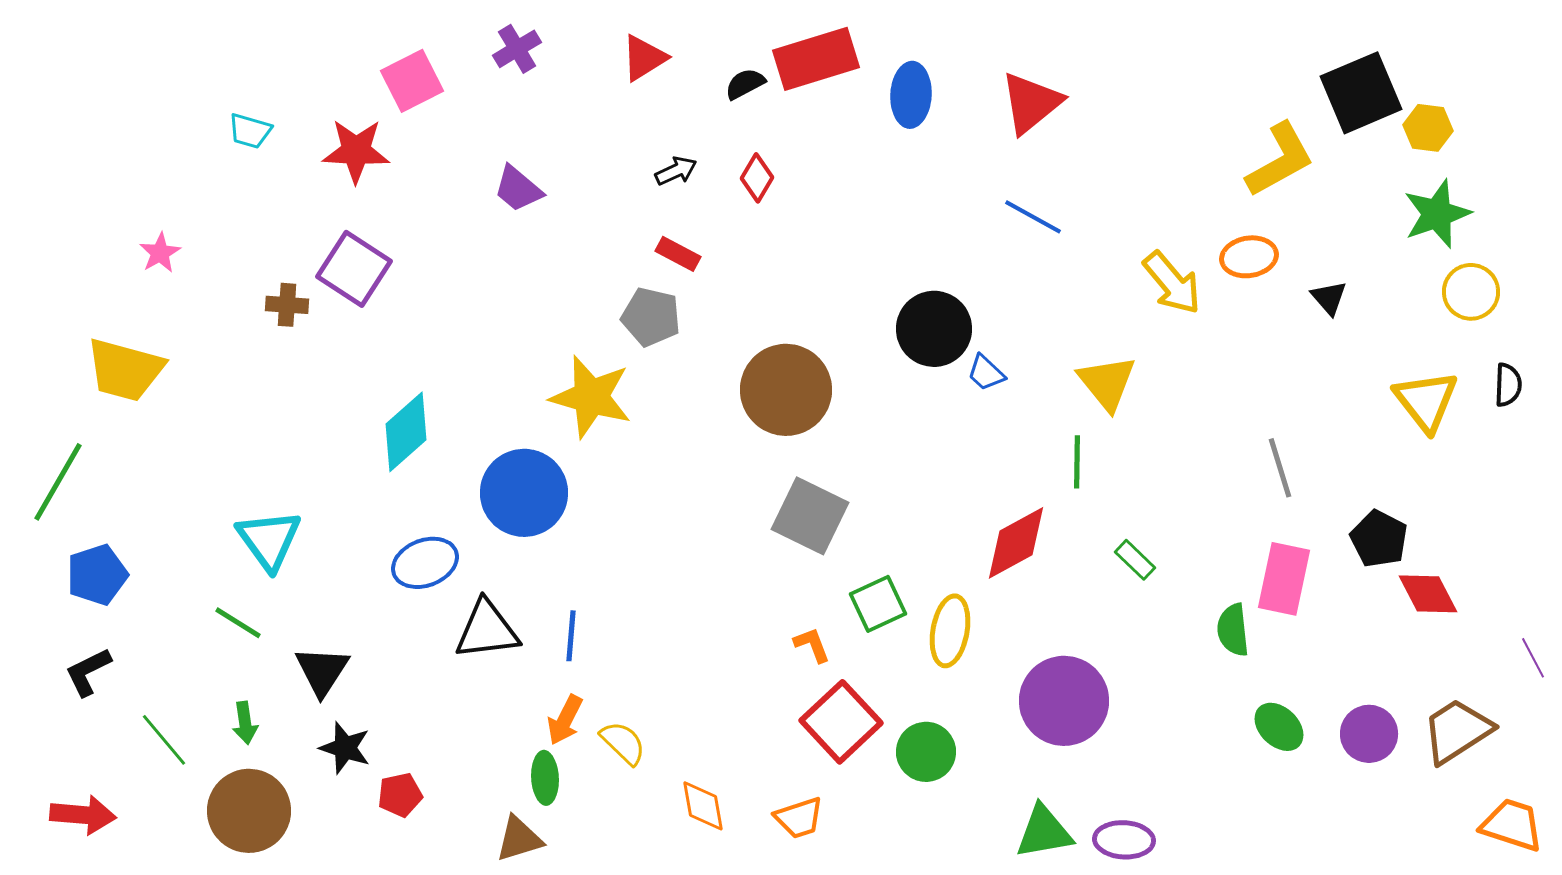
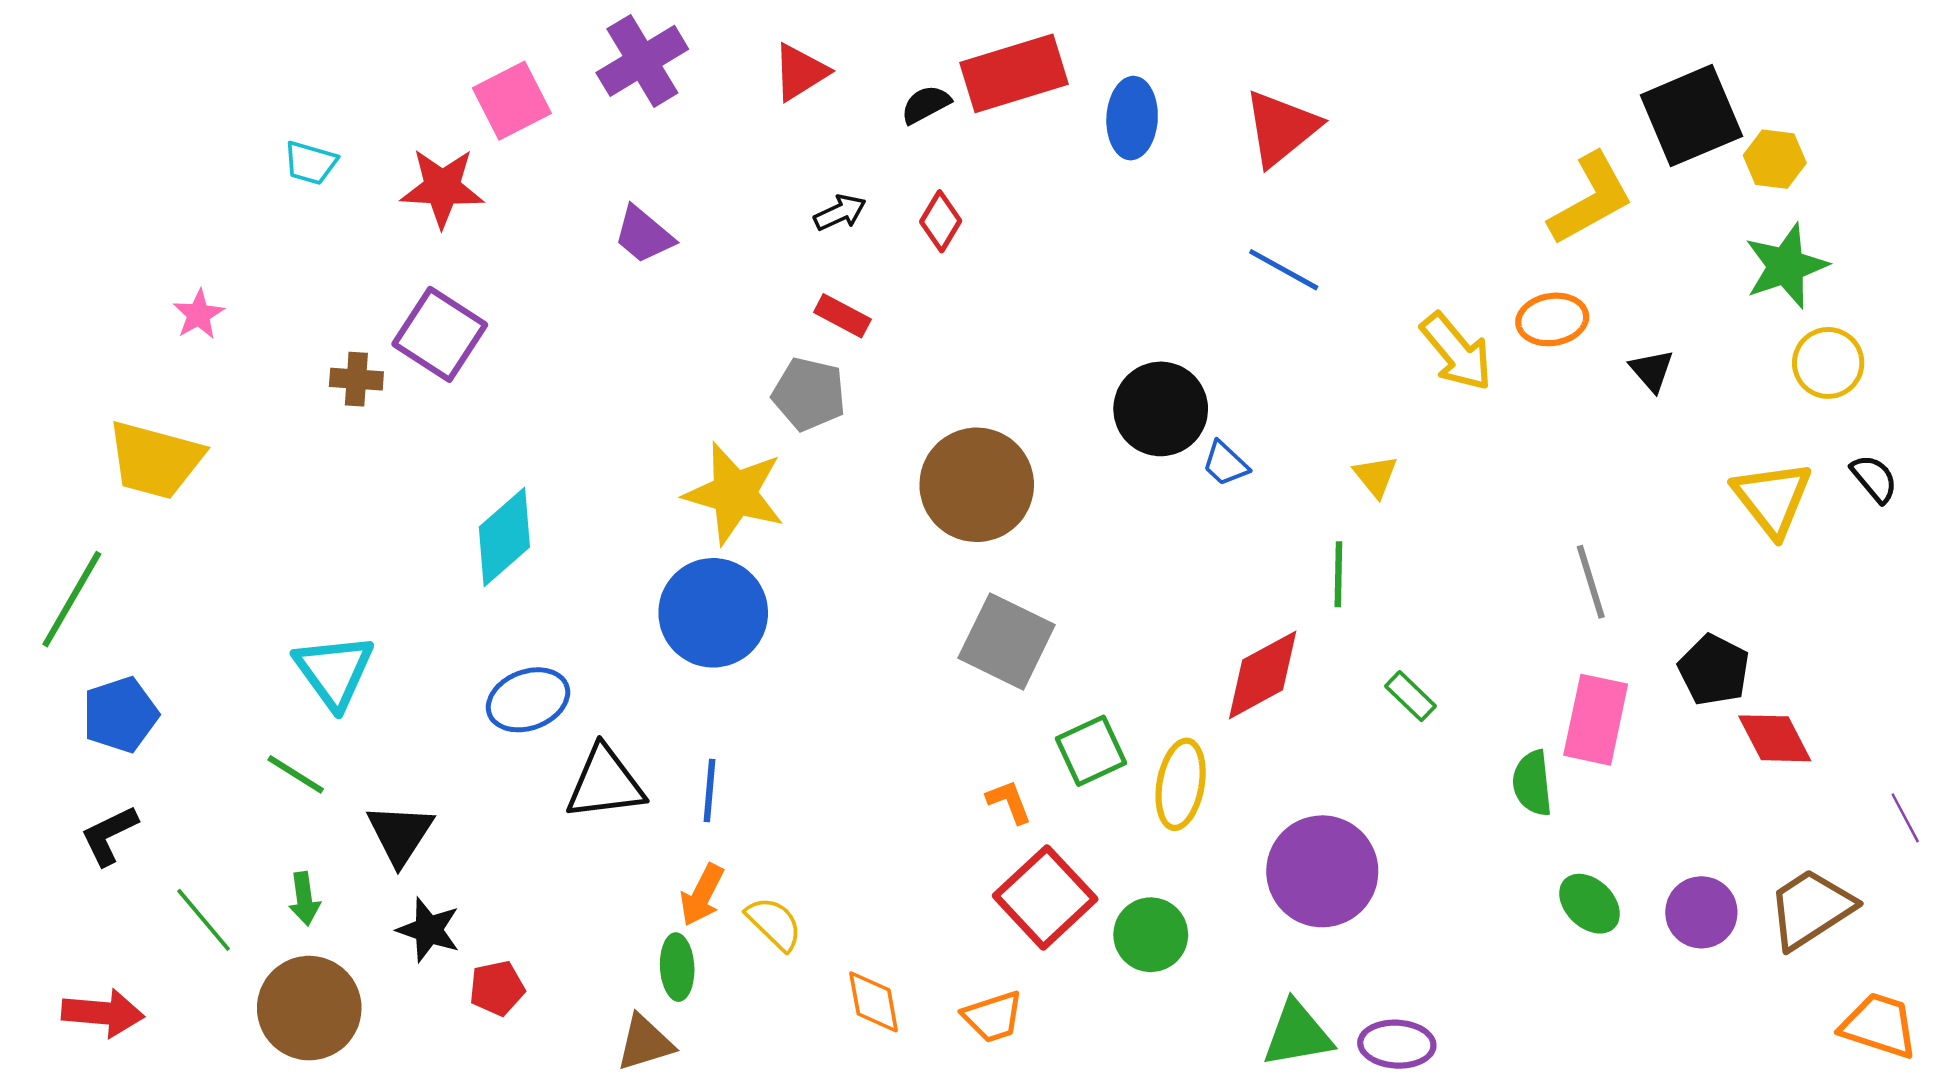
purple cross: (517, 49) -> (642, 61), size x1.5
yellow triangle: (1107, 383) -> (1376, 476), size x0.6
black semicircle: (1508, 385) -> (1874, 479), turned -42
blue circle: (524, 493) -> (713, 613), moved

